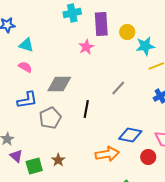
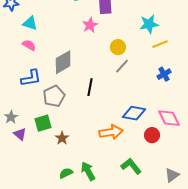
yellow circle: (127, 32) -> (118, 47), moved
gray diamond: (59, 84) -> (63, 62), turned -30
green square: (34, 166) -> (43, 123), moved

